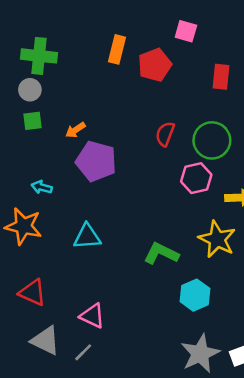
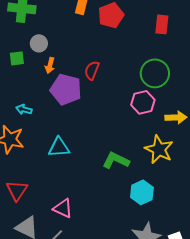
gray circle: (30, 90) -> (39, 43), moved
orange arrow: (75, 130) -> (50, 65), turned -42
red semicircle: (165, 134) -> (92, 70), moved
red triangle: (32, 293) -> (17, 190), turned 40

